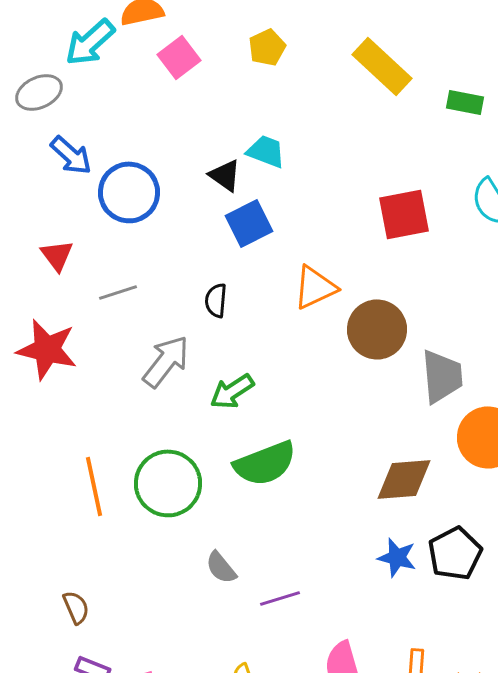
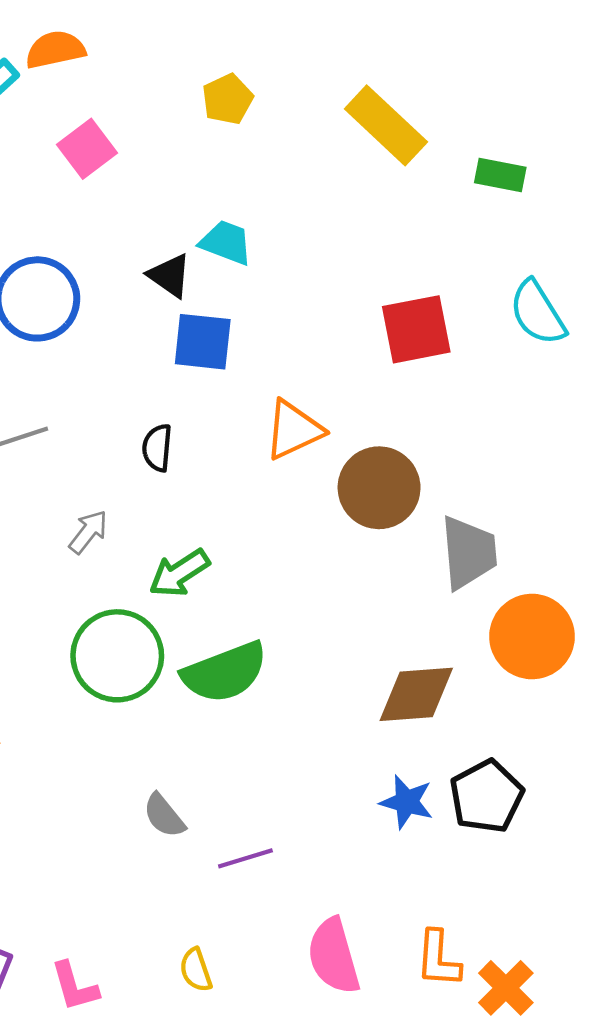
pink square: (179, 57) -> (87, 149), moved
blue square: (249, 223) -> (203, 342), turned 33
gray arrow: (166, 361) -> (88, 532), size x0.6
green circle: (168, 483) -> (117, 656), moved

